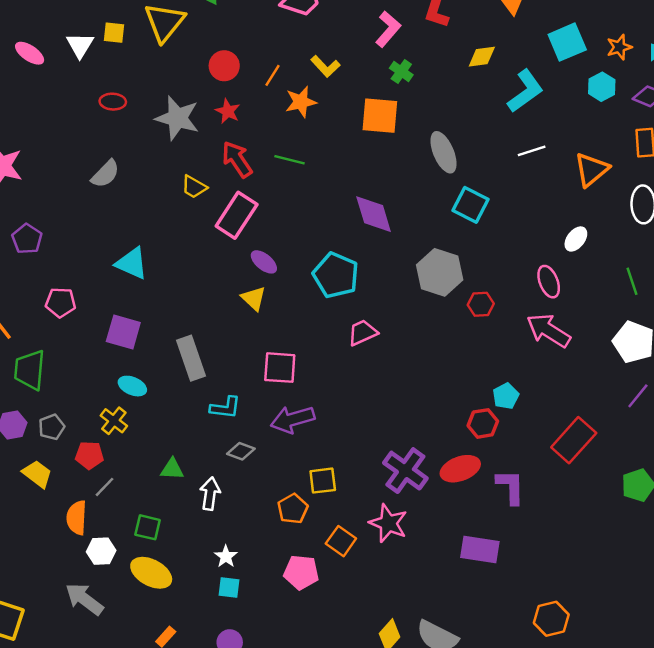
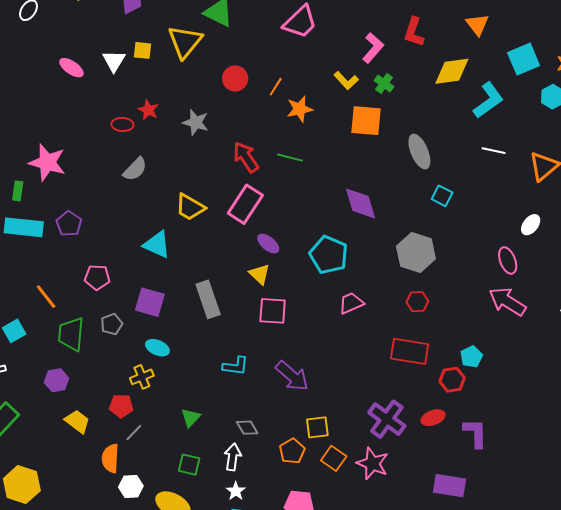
yellow diamond: (482, 57) -> (452, 71), size x1.5
yellow L-shape: (325, 66) -> (346, 80), moved
red ellipse: (113, 102) -> (122, 124), moved
red star: (228, 111) -> (148, 110), moved
gray star: (177, 118) -> (196, 122), size x0.7
white line: (532, 151) -> (494, 151), turned 30
yellow trapezoid: (194, 187) -> (190, 207), moved, size x1.4
cyan square: (471, 205) -> (442, 196), size x0.7
red hexagon: (481, 304) -> (417, 302), moved
gray rectangle: (191, 358) -> (208, 299), moved
pink square: (280, 368) -> (273, 311), moved
purple arrow: (293, 419) -> (292, 376), turned -123
yellow cross: (114, 421) -> (142, 377), turned 30
gray pentagon: (52, 427) -> (112, 324), moved
red rectangle: (574, 440) -> (410, 351), moved, turned 57
gray diamond: (241, 451) -> (247, 428), moved, turned 40
green triangle: (172, 469) -> (191, 418), turned -50
red ellipse: (460, 469) -> (433, 418), size x0.7
white arrow: (210, 494) -> (233, 457), moved
green square: (148, 527) -> (189, 465), moved
orange square: (341, 541) -> (334, 458), moved

